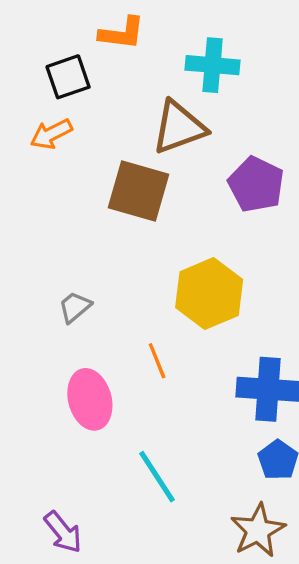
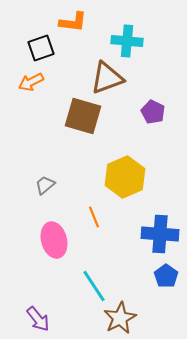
purple pentagon: (256, 184) -> (153, 112), size x0.7
brown star: (258, 530) -> (120, 318), moved

